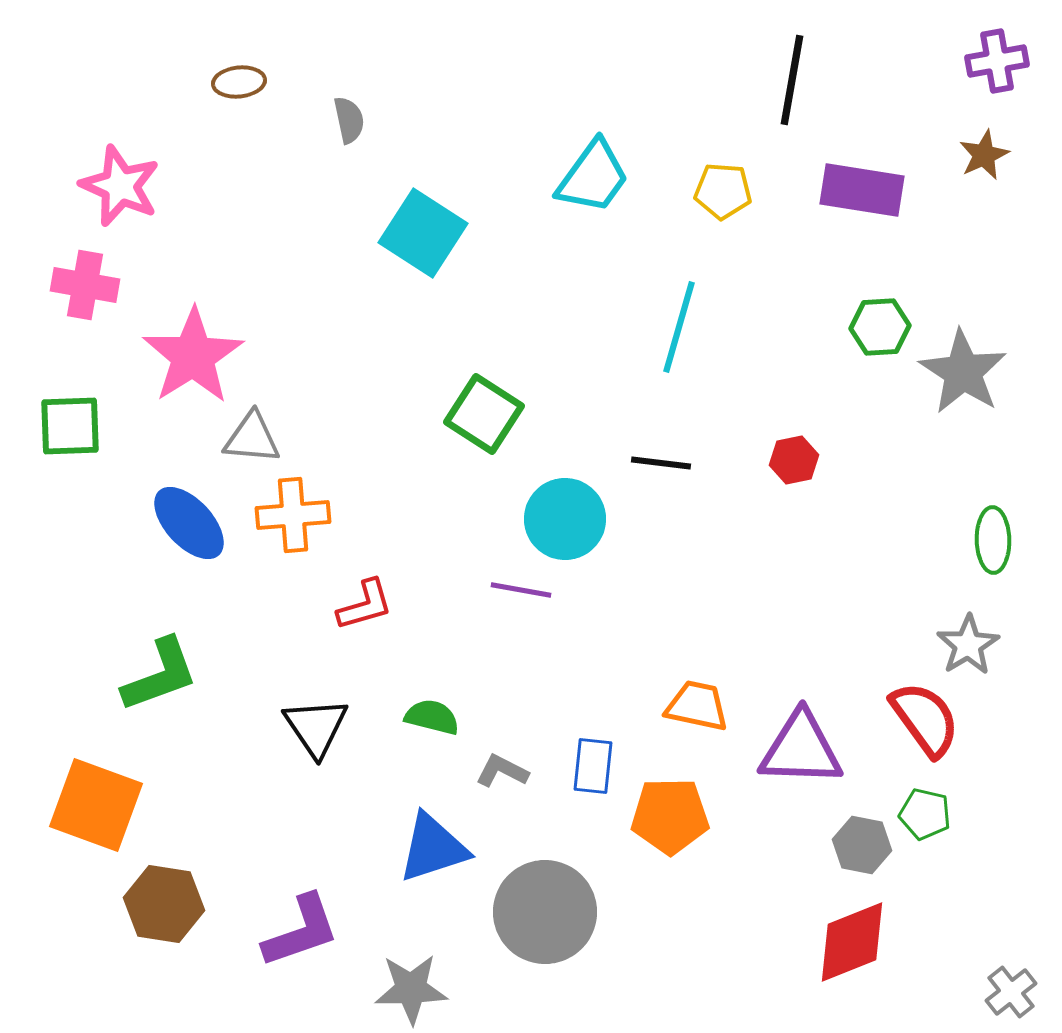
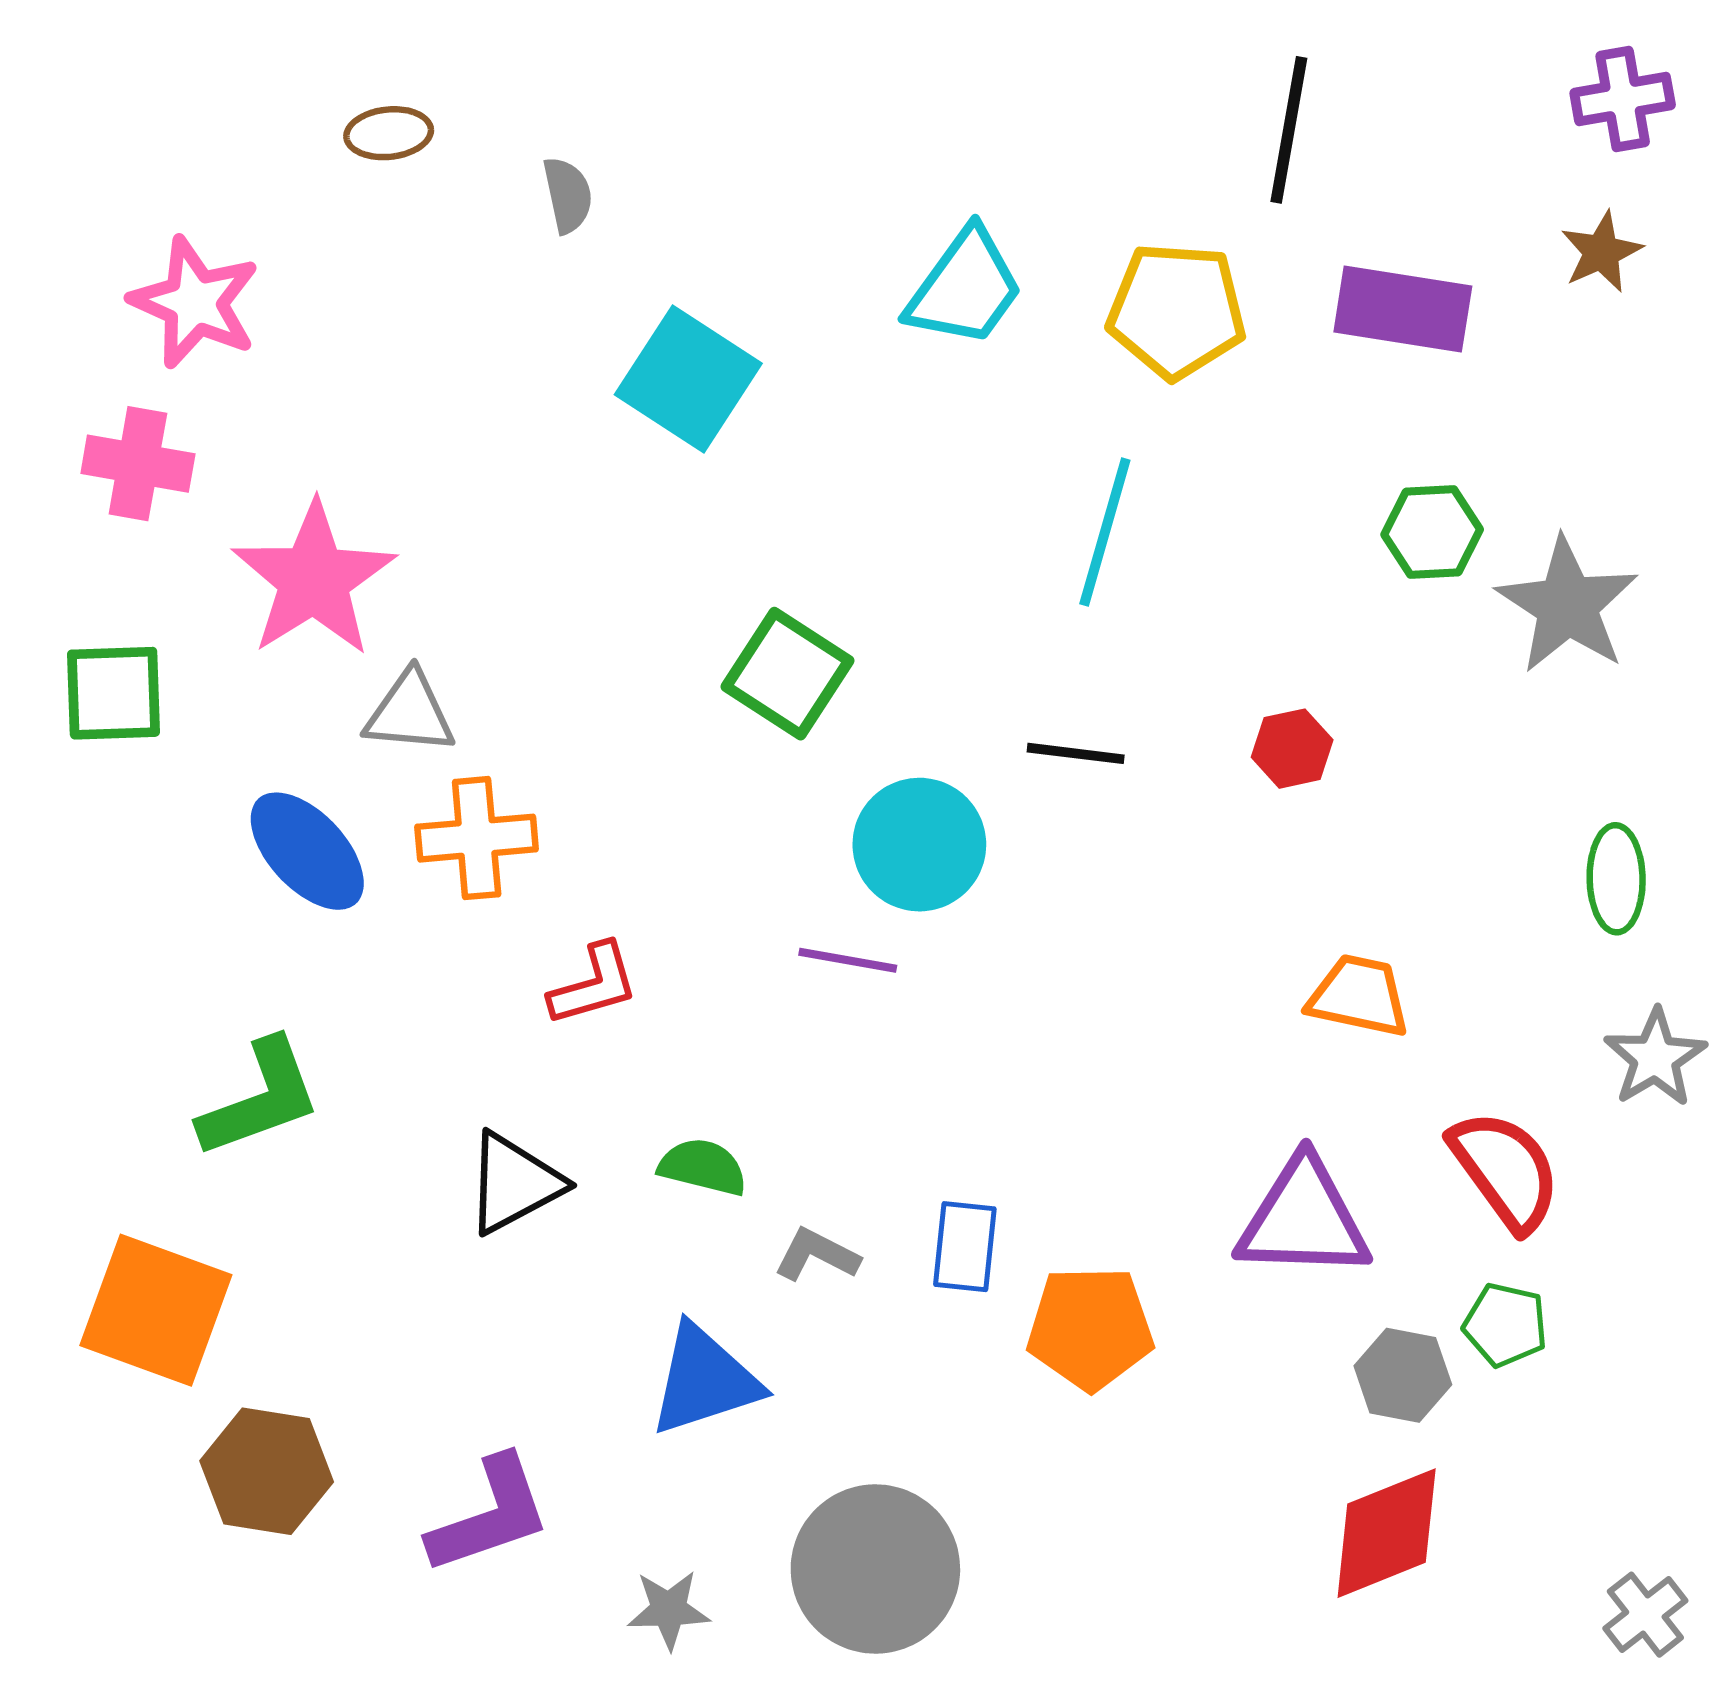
yellow pentagon: (723, 191) -> (1177, 311), size x1.5
gray star: (968, 645) -> (1655, 1058), moved
orange trapezoid: (697, 706) -> (1359, 996), moved
black triangle: (316, 727) -> (514, 1183), turned 36
gray circle: (545, 912) -> (875, 1569), moved
gray star: (411, 989) -> (669, 1610), size x0.7

